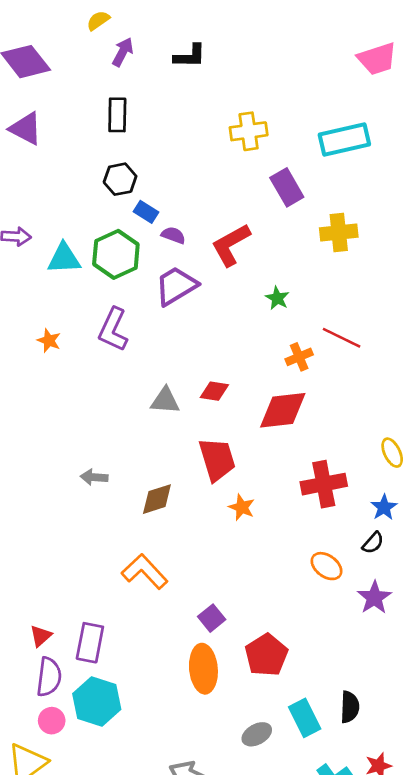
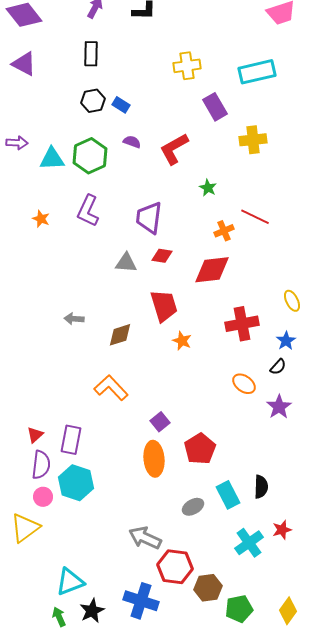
blue rectangle: (146, 212) -> (121, 105), moved
purple trapezoid: (176, 286) -> (149, 218), moved, turned -52

